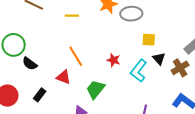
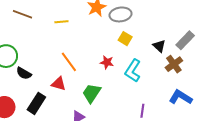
yellow square: (149, 40) -> (125, 39), moved, turned 32
black triangle: (159, 59) -> (159, 46), moved
black rectangle: (40, 95) -> (36, 103), size x1.5

